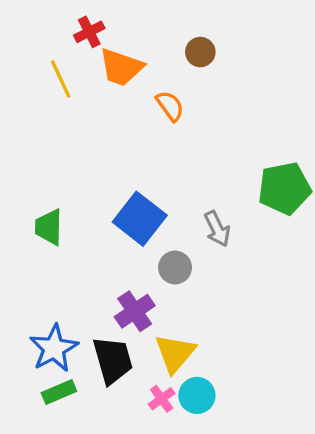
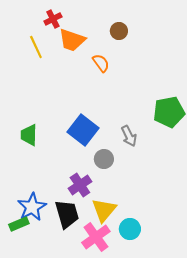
green rectangle: (59, 392) -> (19, 224), moved
cyan circle: (197, 395) -> (130, 229), moved
pink cross: (162, 399) -> (96, 237), size x1.8

